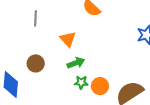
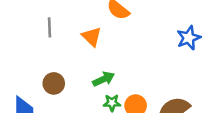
orange triangle: (68, 39) -> (92, 37), moved

